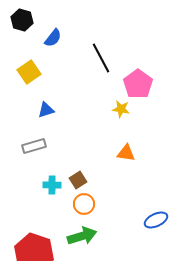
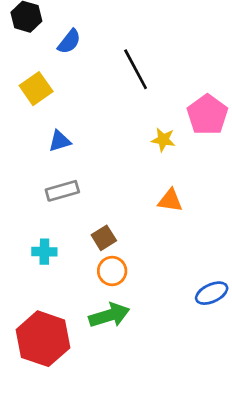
pink pentagon: (138, 84) -> (207, 115), moved
gray rectangle: (34, 146) -> (62, 191), moved
cyan cross: (52, 185) -> (44, 252), moved

